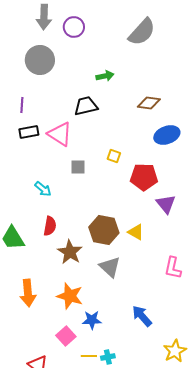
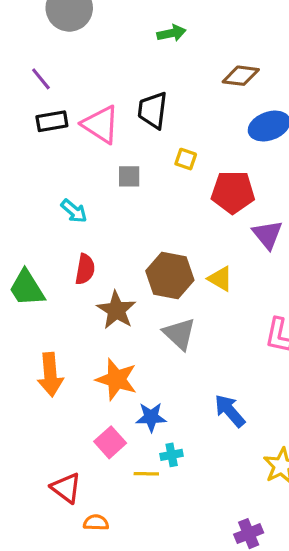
purple line: (22, 105) -> (41, 79), turned -42
black trapezoid: (86, 106) -> (153, 110), moved, turned -70
cyan cross: (108, 357) -> (172, 455), moved

